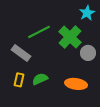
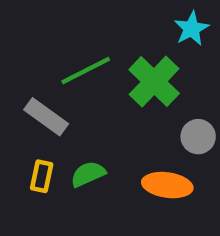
gray circle: (88, 53) -> (198, 137), moved

